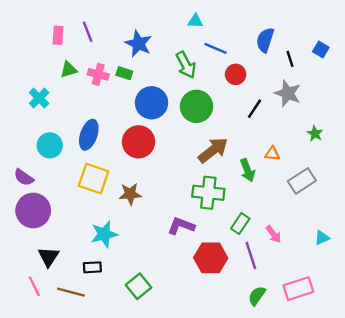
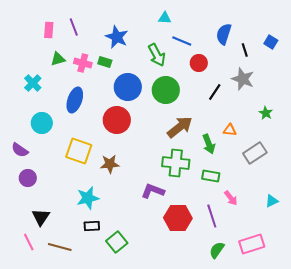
blue ellipse: (89, 135) -> (75, 100), moved
purple circle: (33, 210) -> (28, 178), size x0.6
green rectangle: (240, 224) -> (211, 176), moved, turned 66
black rectangle: (92, 267) -> (92, 226), moved

